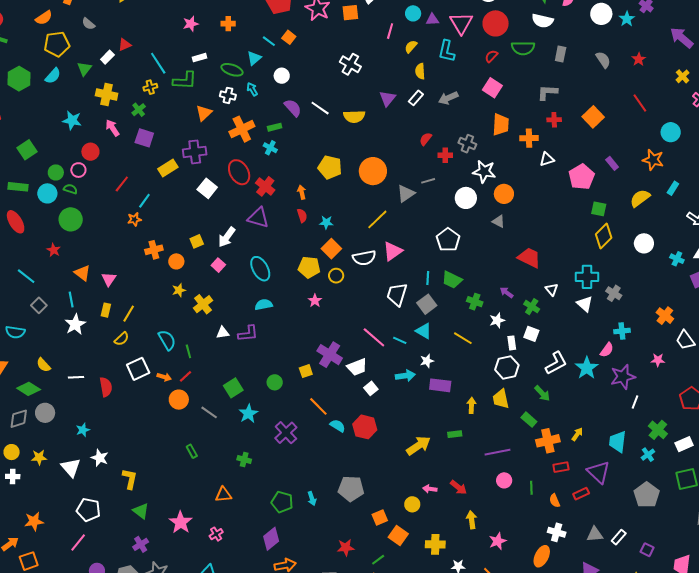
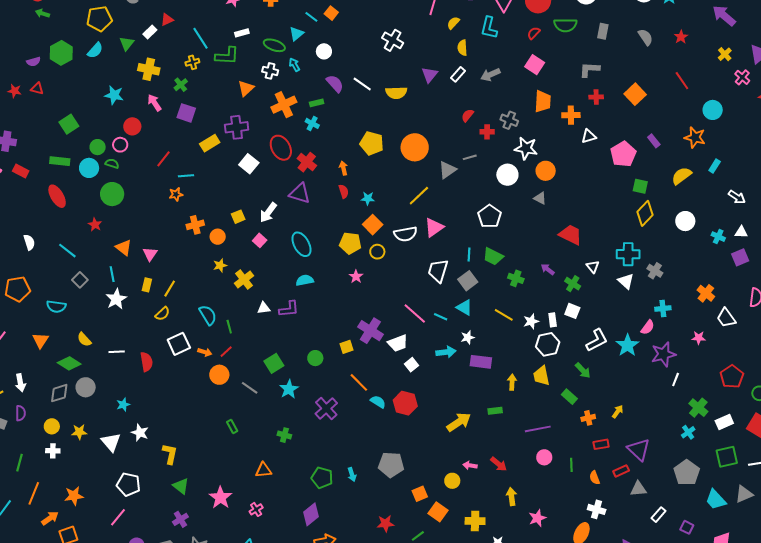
cyan line: (144, 201) -> (186, 176), turned 49
white star: (497, 320) -> (531, 321), moved
orange cross: (548, 441) -> (588, 418), size x0.6
cyan trapezoid: (618, 442) -> (716, 500), moved, turned -50
gray triangle: (595, 534) -> (638, 489), moved

